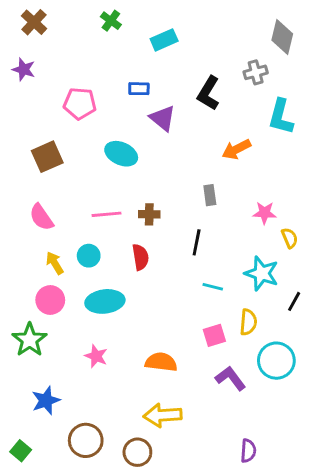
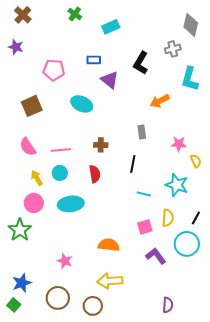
pink line: (106, 214) -> (61, 150), moved
black line: (294, 301) -> (196, 218), moved
pink star: (96, 356) -> (65, 261), moved
blue star: (46, 400) -> (22, 283), moved

